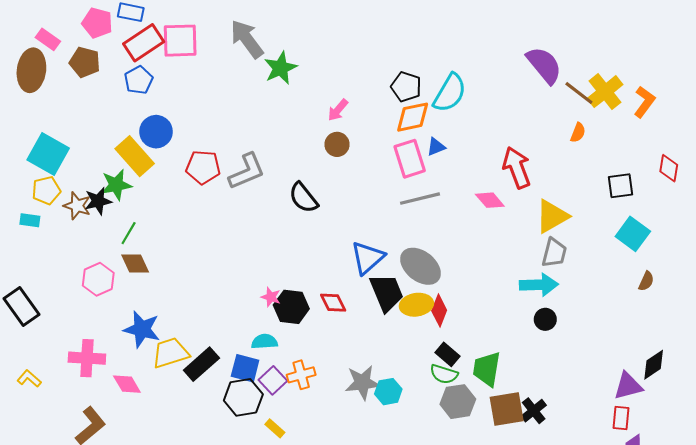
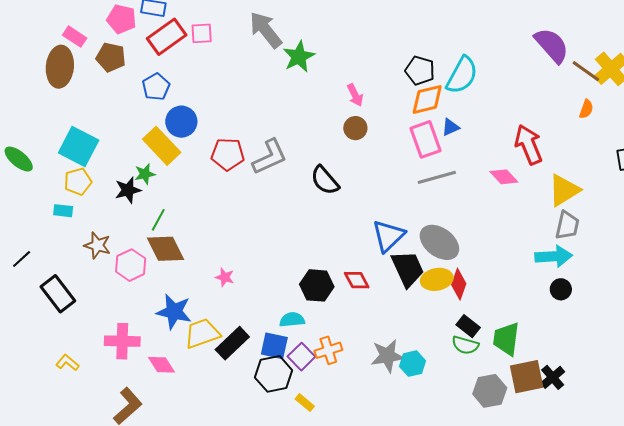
pink square: (180, 41) -> (202, 33), size x0.6
blue pentagon: (139, 80) -> (156, 87), moved
pink arrow: (338, 110) -> (355, 95), turned -65
green star: (116, 185) -> (145, 174), size x0.7
brown star: (77, 206) -> (97, 245), moved
brown diamond: (135, 263) -> (165, 249), size x1.4
pink star: (271, 297) -> (225, 277), moved
gray hexagon: (458, 402) -> (490, 391), moved

